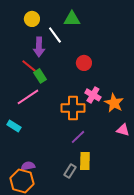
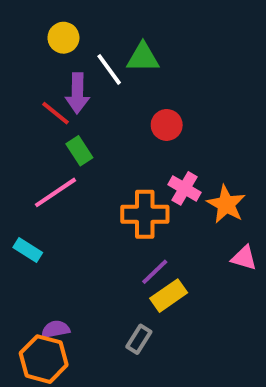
green triangle: (72, 19) -> (143, 58), moved
red line: (29, 66) -> (56, 113), moved
yellow rectangle: (85, 161) -> (169, 296), moved, turned 54

